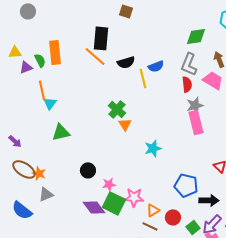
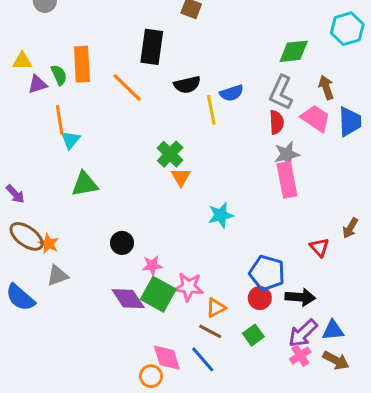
orange line: (95, 56) -> (127, 88), moved
red circle: (173, 217) -> (260, 298), moved
green square: (193, 227) -> (253, 335), moved

